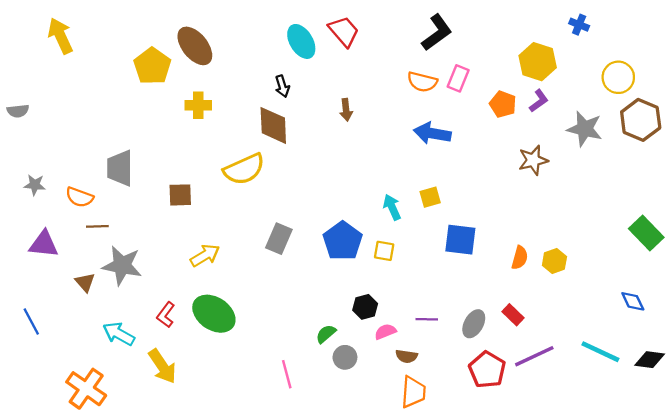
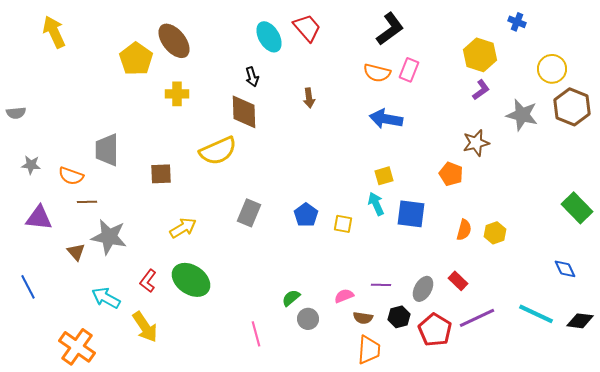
orange pentagon: (503, 104) -> (451, 174), moved
gray semicircle: (18, 111) -> (16, 113), moved
cyan arrow: (392, 207) -> (376, 204), moved
blue pentagon: (343, 241) -> (306, 215), size x0.7
black hexagon: (365, 307) -> (399, 317), moved

